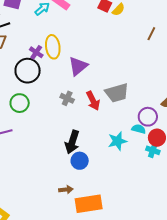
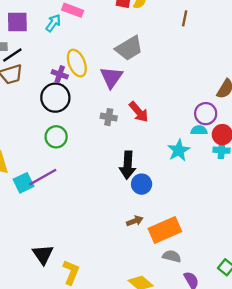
gray trapezoid: (117, 93) -> (129, 48), moved

